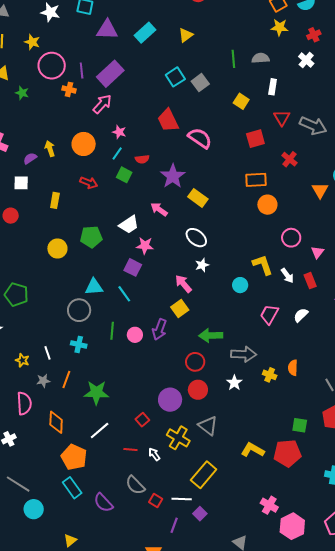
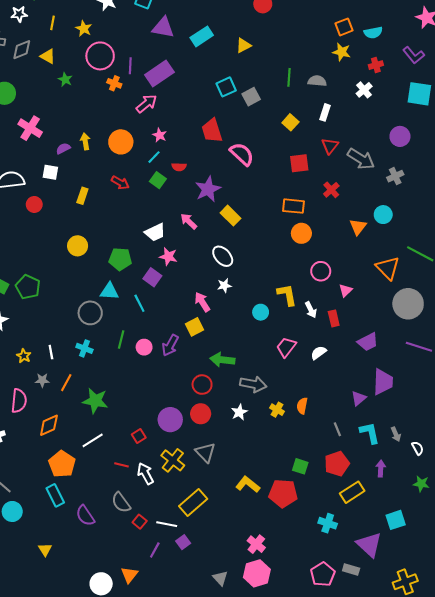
green pentagon: (91, 237) -> (120, 259), moved
orange diamond: (56, 422) -> (49, 425), turned 55
white arrow: (154, 454) -> (145, 474), size x1.5
pink hexagon: (292, 526) -> (257, 573), moved
yellow triangle: (70, 540) -> (45, 550), turned -32

